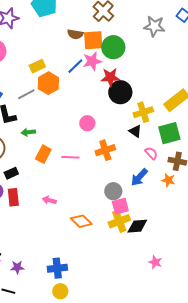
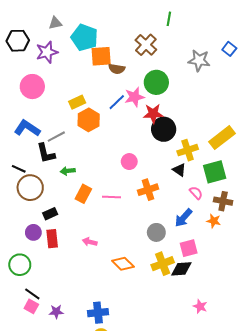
orange square: (93, 40) -> (101, 56), moved
gray line: (26, 94) -> (56, 137), moved
pink square: (120, 206) -> (189, 248), moved

